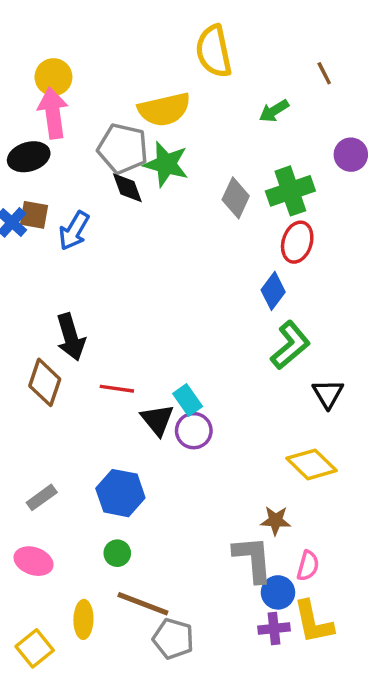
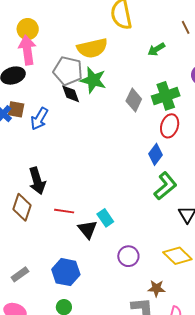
purple circle: (194, 431) -> (128, 256), moved

